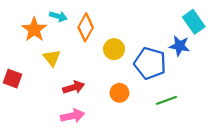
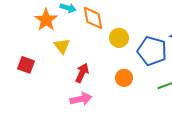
orange diamond: (86, 27) -> (93, 18), turned -40
red arrow: (74, 87) -> (82, 73), turned -48

